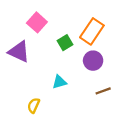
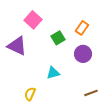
orange rectangle: (92, 31) -> (82, 28), size x0.6
brown line: (103, 91) -> (91, 93), moved

